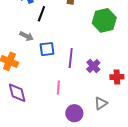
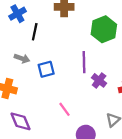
purple line: (71, 58) -> (84, 62), moved
pink line: (58, 88) -> (64, 109), turned -32

